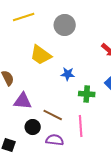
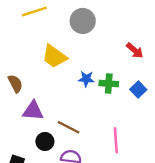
green cross: (87, 94) -> (109, 84), moved
pink line: (81, 126) -> (116, 140), moved

